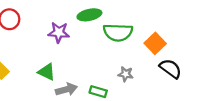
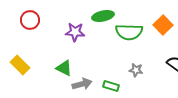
orange square: (155, 43) -> (163, 25), moved

